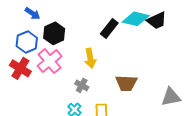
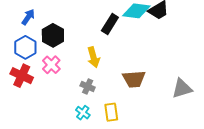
blue arrow: (33, 13) -> (28, 17), turned -84
pink cross: (50, 61) -> (51, 65), size x0.7

